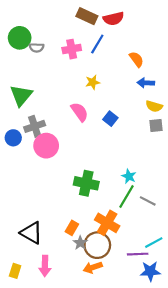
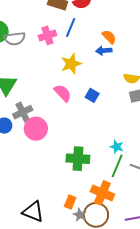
gray semicircle: (37, 48) -> (15, 39), size x1.5
yellow star: (93, 82) -> (71, 64), size x1.5
blue arrow: (146, 83) -> (104, 51), moved

